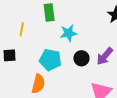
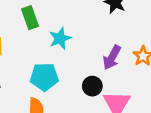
black circle: (81, 58) -> (92, 86), moved

